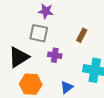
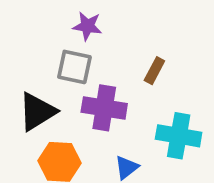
purple cross: (55, 55) -> (104, 108), size x1.6

